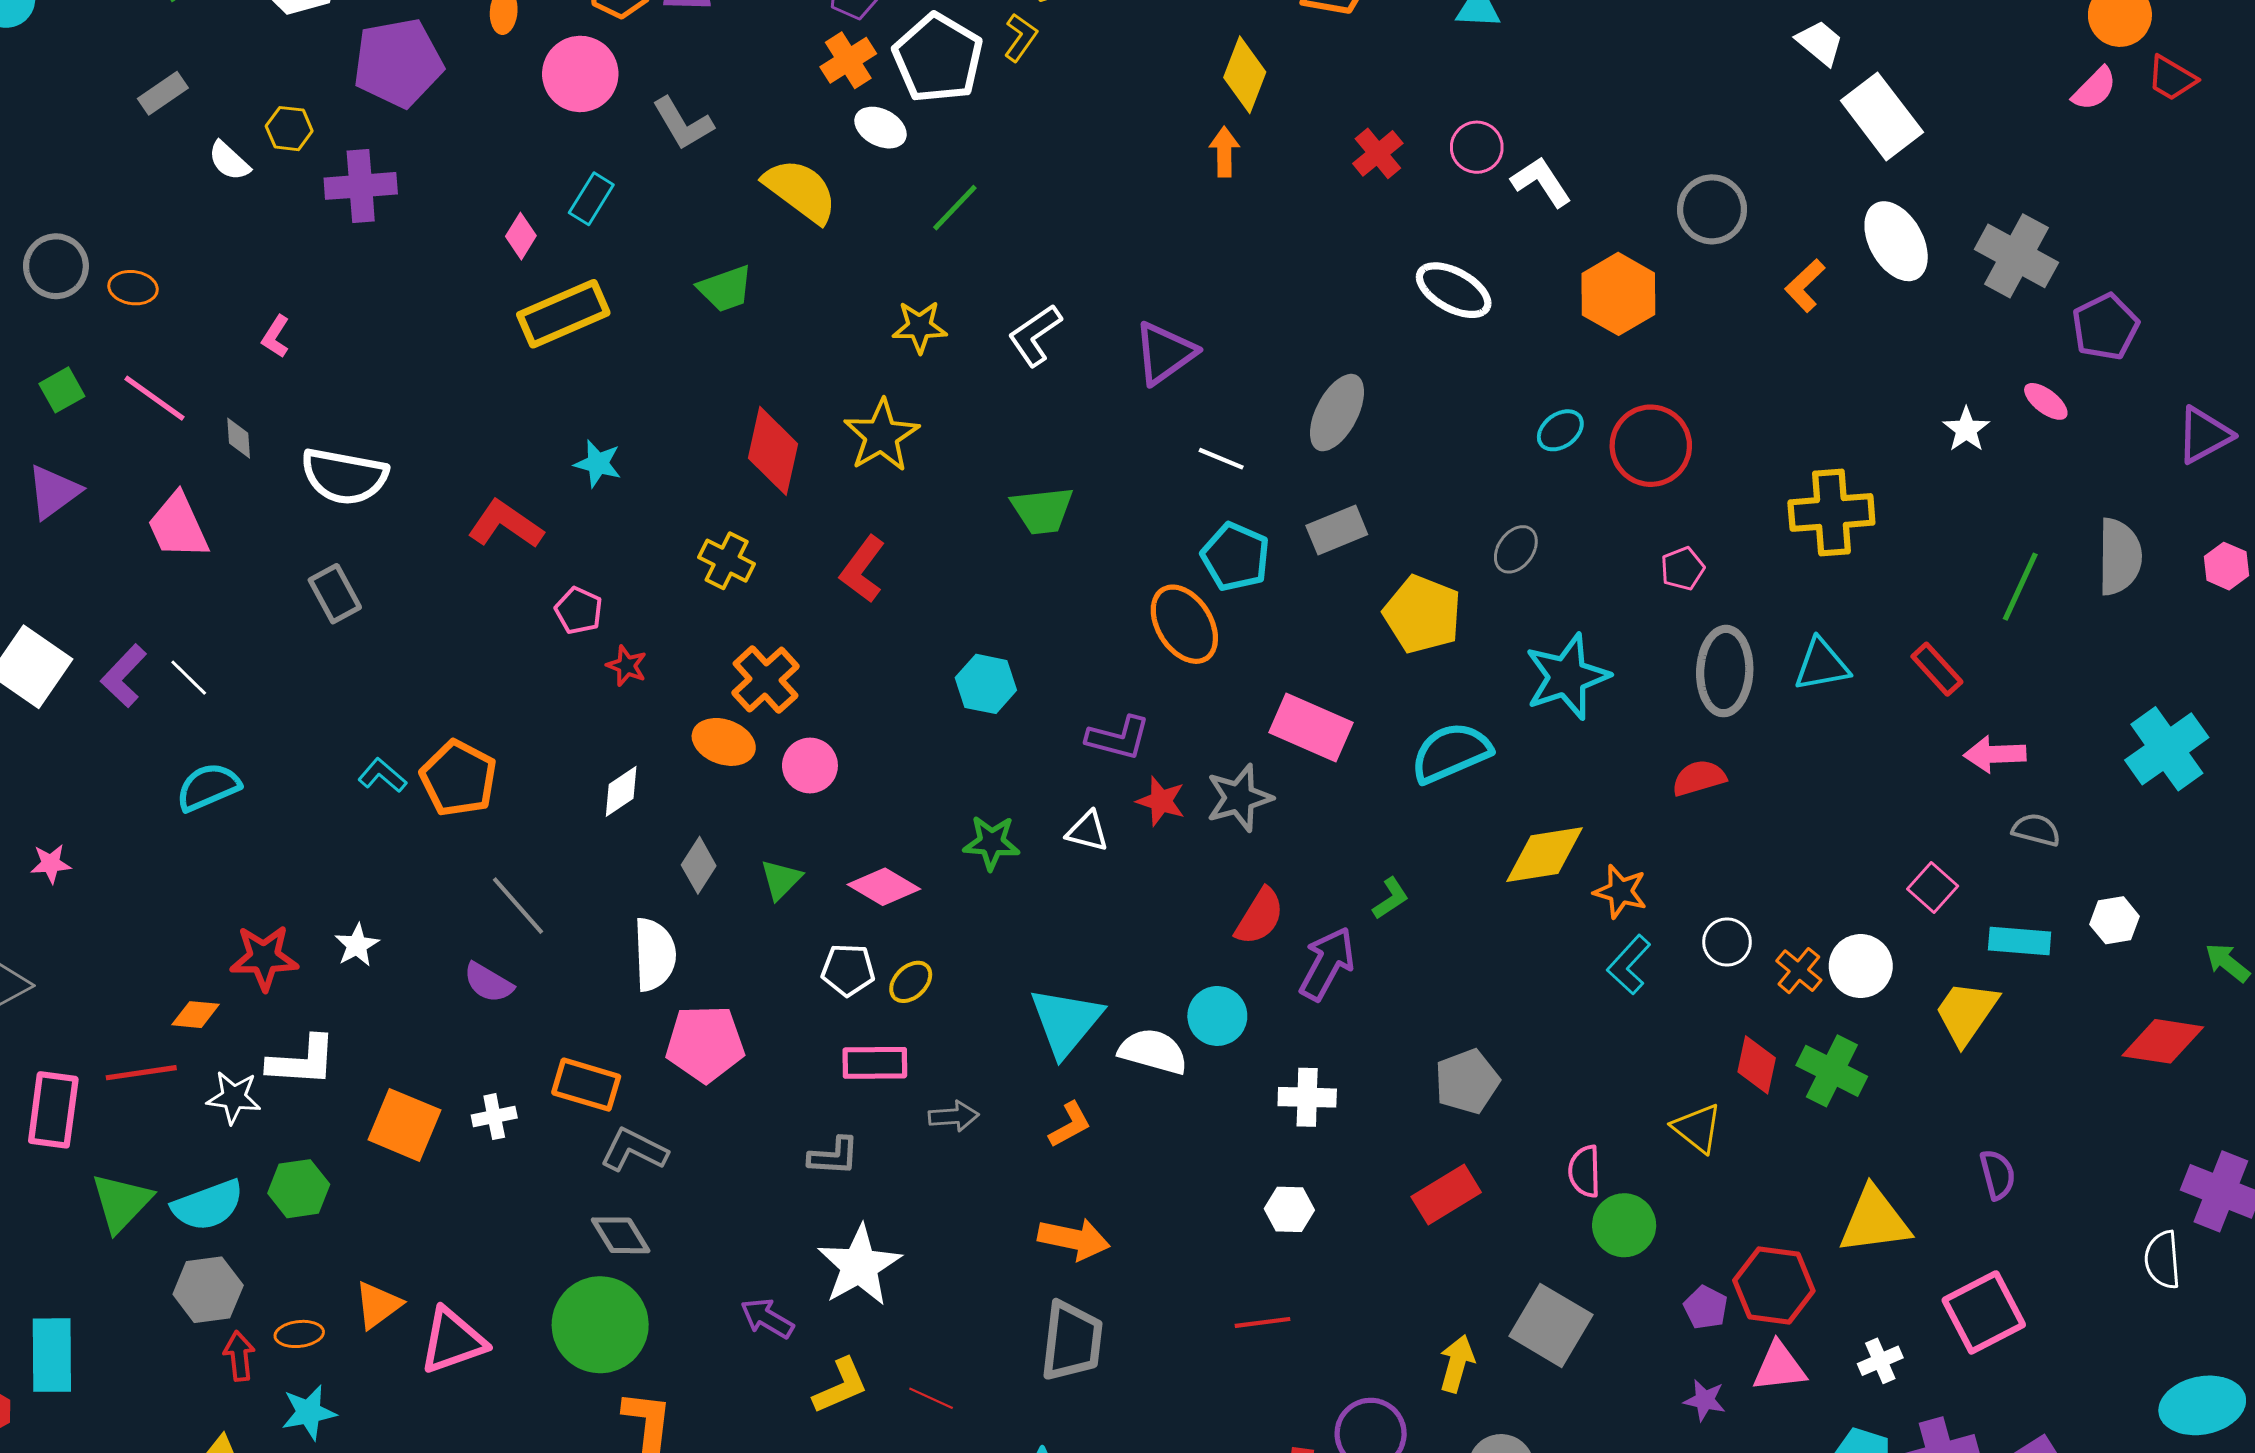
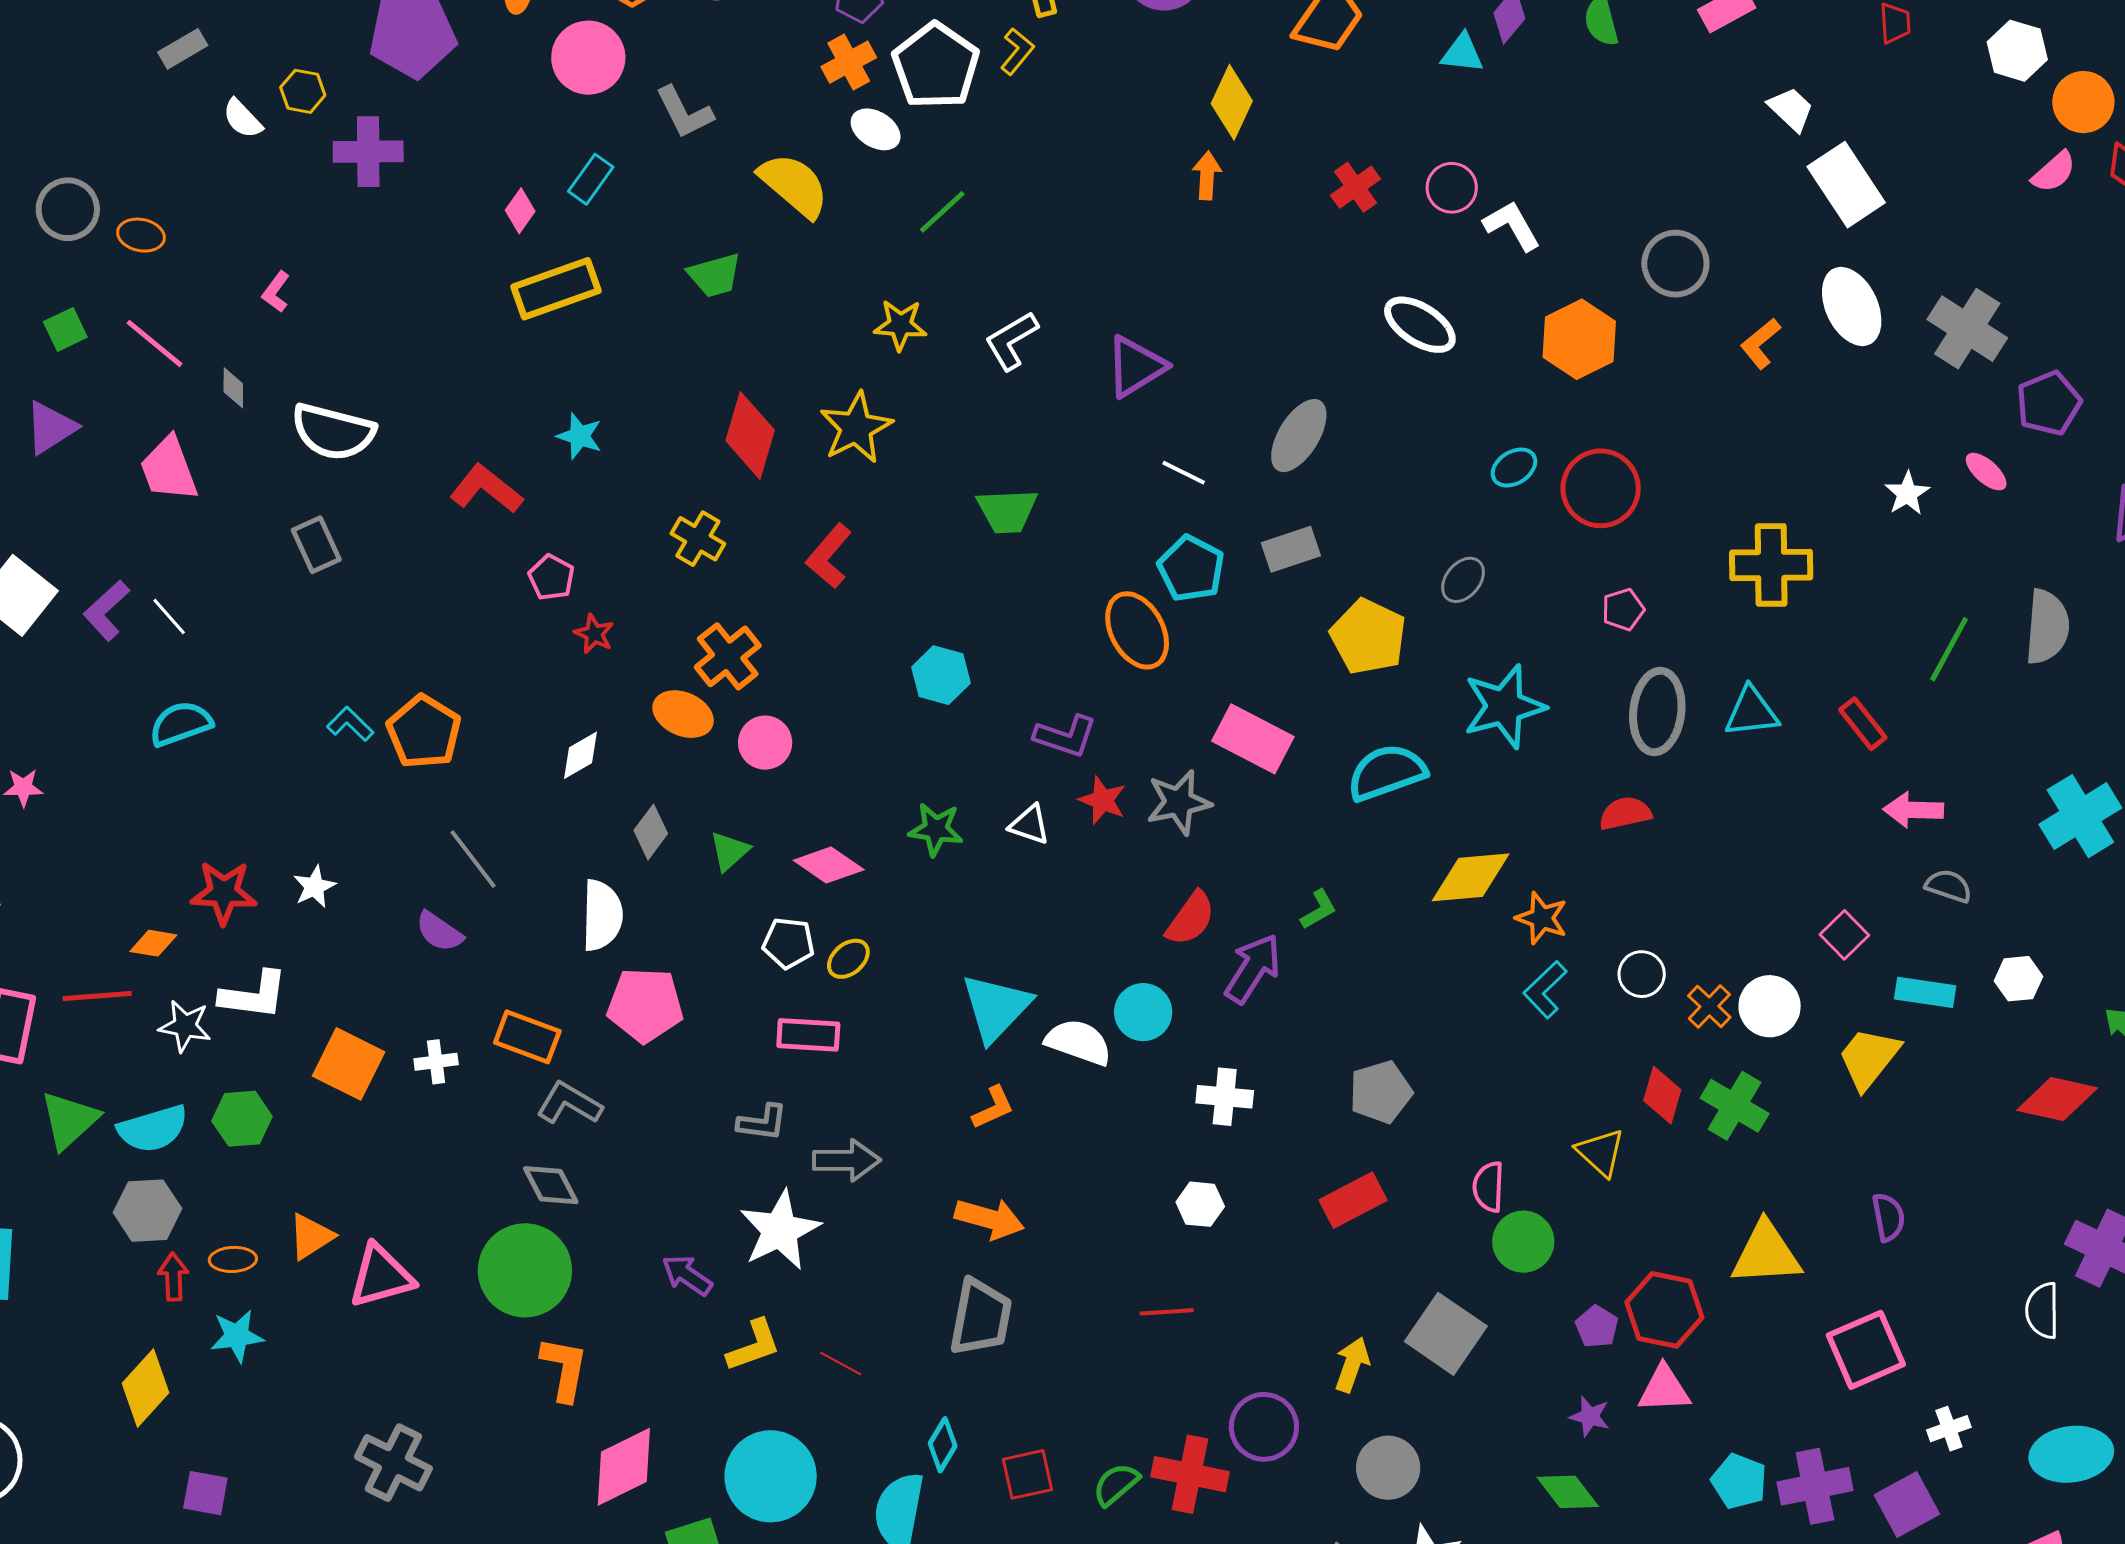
gray arrow: (954, 1116) -> (847, 1160), moved, size x1.4
white cross: (1880, 1361) -> (1949, 1429), moved

